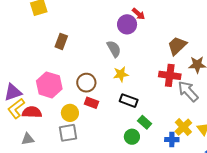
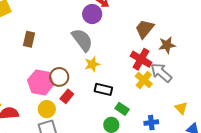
gray semicircle: (114, 49) -> (82, 40), size x1.4
red cross: (170, 75) -> (141, 59), turned 30
pink hexagon: (49, 85) -> (41, 82), moved
red rectangle: (91, 103) -> (67, 96), turned -64
yellow cross: (183, 127) -> (144, 80), moved

